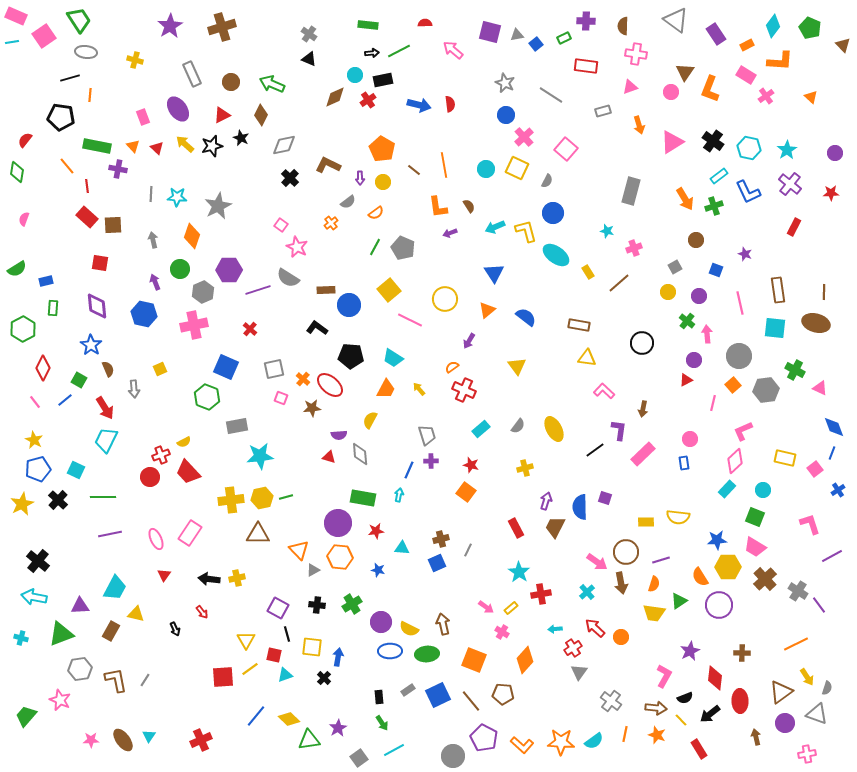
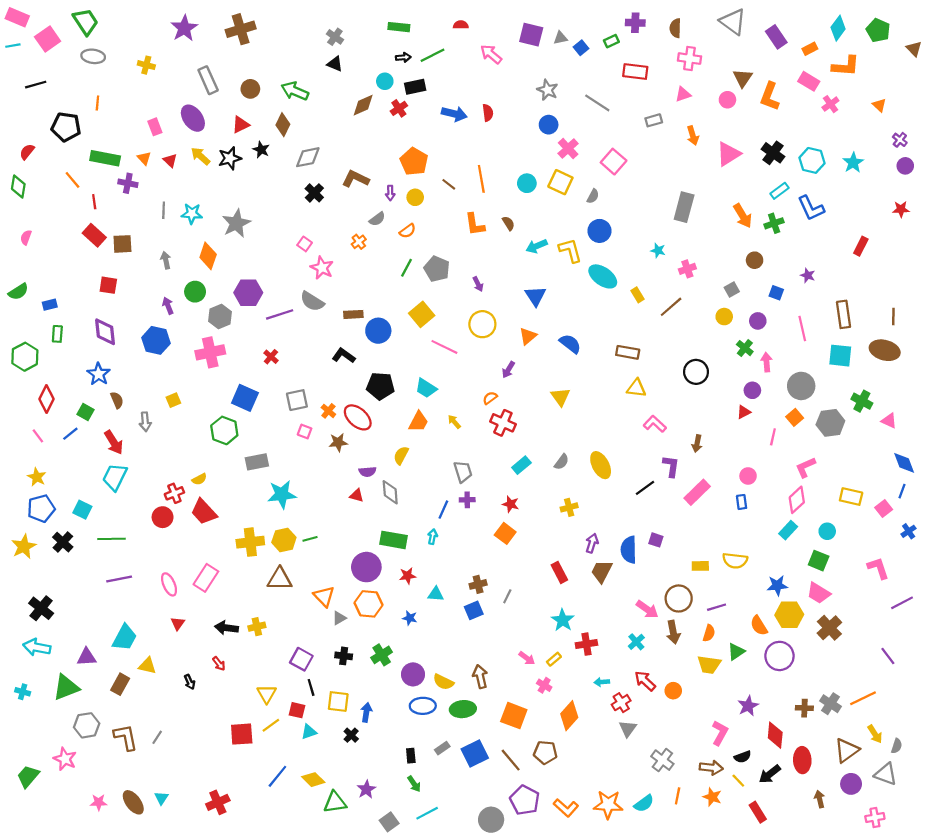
black line: (70, 78) -> (36, 85), moved
purple cross: (790, 184) -> (900, 140), moved, size x0.6
purple arrow: (450, 233) -> (478, 284), moved, turned -96
gray cross: (798, 591) -> (830, 704), moved

